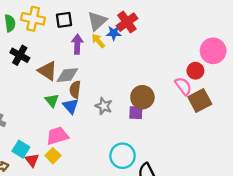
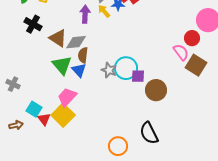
brown circle: (142, 97) -> (156, 90), moved
green triangle: (52, 101) -> (62, 65), size x1.5
brown square: (200, 101) -> (196, 65), turned -30
pink trapezoid: (57, 136) -> (67, 97), turned -30
yellow square: (53, 156) -> (63, 115), size x1.6
cyan circle: (123, 156) -> (126, 68), moved

